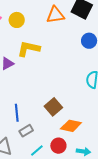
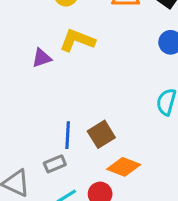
blue line: (17, 113) -> (68, 135), moved

